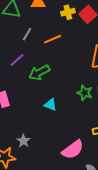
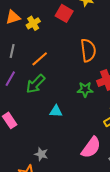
yellow cross: (68, 12) -> (33, 23), moved
orange line: (53, 39) -> (40, 59), moved

